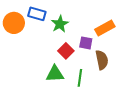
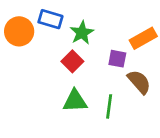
red square: (66, 51) -> (72, 61), moved
brown semicircle: (102, 60) -> (139, 82), turned -30

